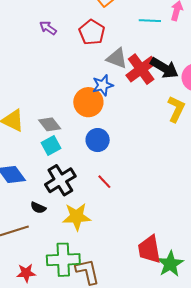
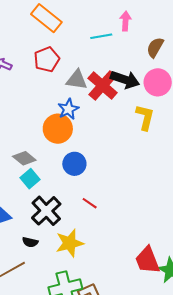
red pentagon: (92, 32) -> (47, 59), turned 30

